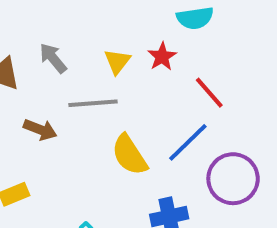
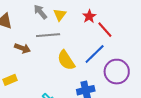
red star: (162, 57) -> (89, 16), moved
gray arrow: (53, 58) -> (40, 12), moved

